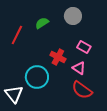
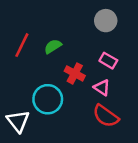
gray circle: (73, 16) -> (106, 21), moved
green semicircle: (42, 23) -> (53, 46), moved

